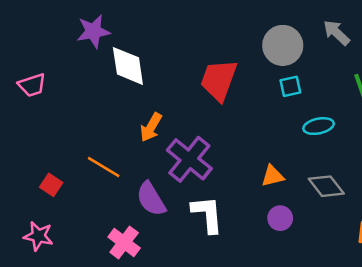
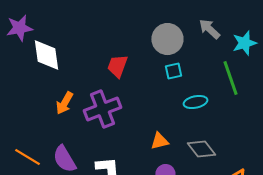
red trapezoid: (219, 80) -> (117, 66), size x0.7
purple cross: (189, 159) -> (102, 109), moved, turned 30
orange line: (104, 167) -> (27, 157), moved

